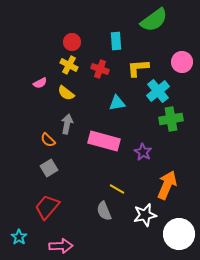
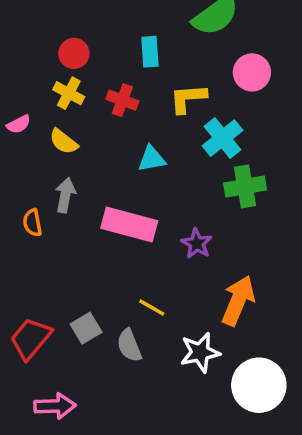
pink circle: (182, 62) -> (252, 72), moved
orange semicircle: (48, 140) -> (32, 223), turned 35
gray square: (49, 168) -> (86, 328), moved

